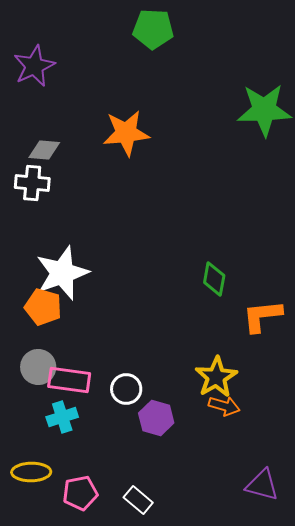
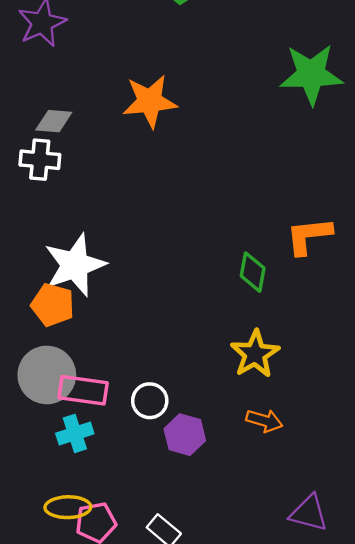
orange L-shape: (262, 316) -> (309, 236), moved
gray circle: (38, 367) -> (47, 375), size x1.4
yellow star: (216, 377) -> (255, 354), moved
yellow ellipse: (31, 472) -> (68, 507), moved

